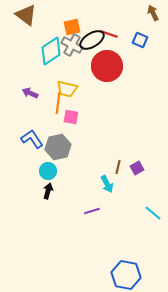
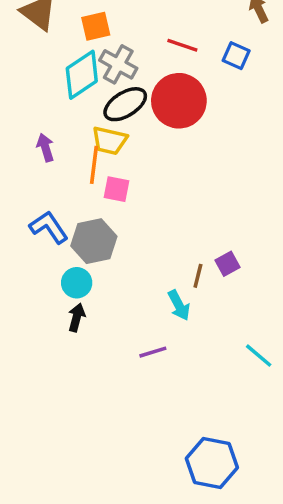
orange square: (72, 27) -> (96, 26), moved
black ellipse: (92, 40) -> (125, 104), moved
purple arrow: (30, 93) -> (45, 148), turned 49
purple square: (137, 168) -> (227, 264), moved

